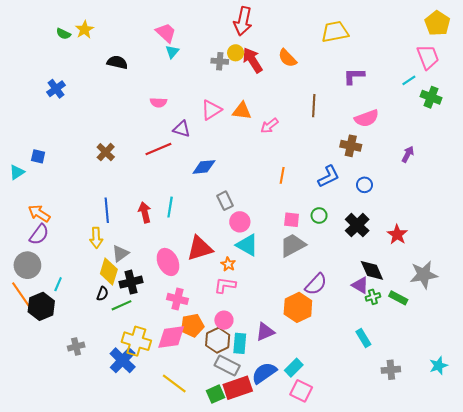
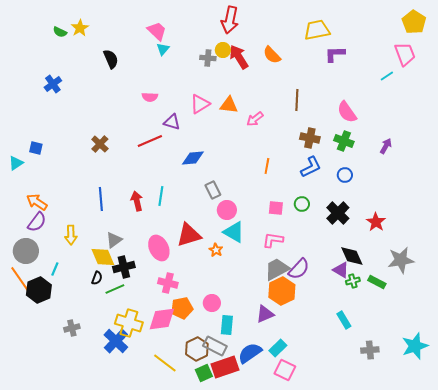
black semicircle: (117, 62) -> (111, 59), turned 54
purple L-shape: (354, 76) -> (335, 54), moved
green cross: (431, 97) -> (344, 141), moved
pink semicircle: (367, 118) -> (347, 112), turned 75
brown cross: (351, 146) -> (310, 138), moved
yellow arrow: (96, 238) -> (71, 235), moved
gray trapezoid: (293, 245) -> (277, 269), moved
yellow diamond: (109, 272) -> (103, 257), turned -40
pink L-shape: (225, 285) -> (273, 240), moved
purple triangle: (265, 332) -> (265, 314), moved
brown hexagon: (218, 340) -> (197, 349), moved
cyan star: (438, 366) -> (415, 346), size x1.5

